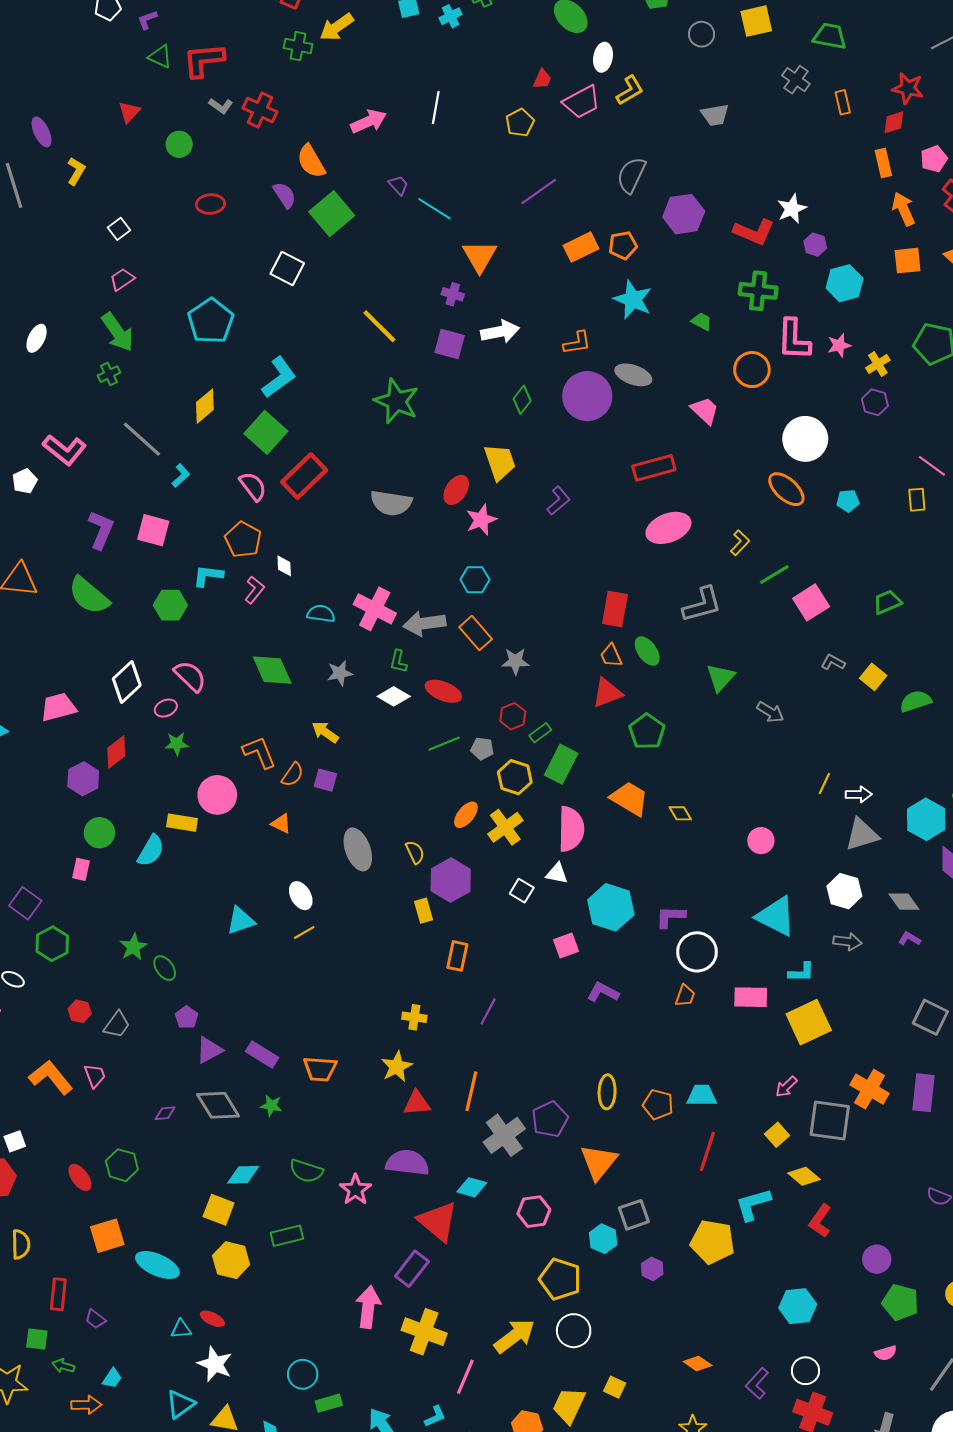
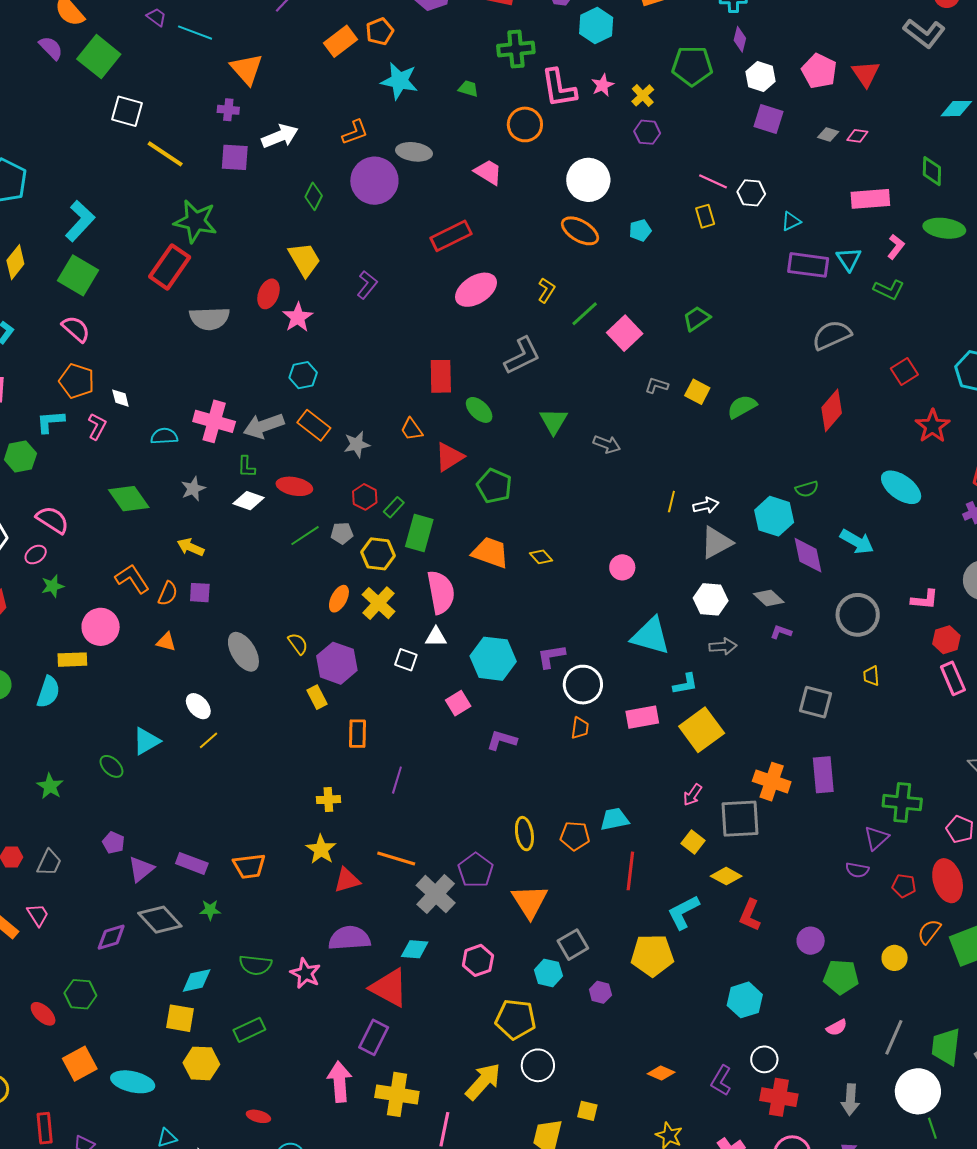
white square: (287, 268) -> (127, 111), moved
red rectangle: (304, 476) -> (170, 267), moved
orange trapezoid: (611, 656) -> (412, 429), moved
green ellipse: (165, 968) -> (111, 766), moved
orange line: (471, 1091) -> (396, 859), turned -75
purple diamond: (165, 1113) -> (111, 937), size x1.5
red ellipse: (212, 1319) -> (258, 1116), moved

